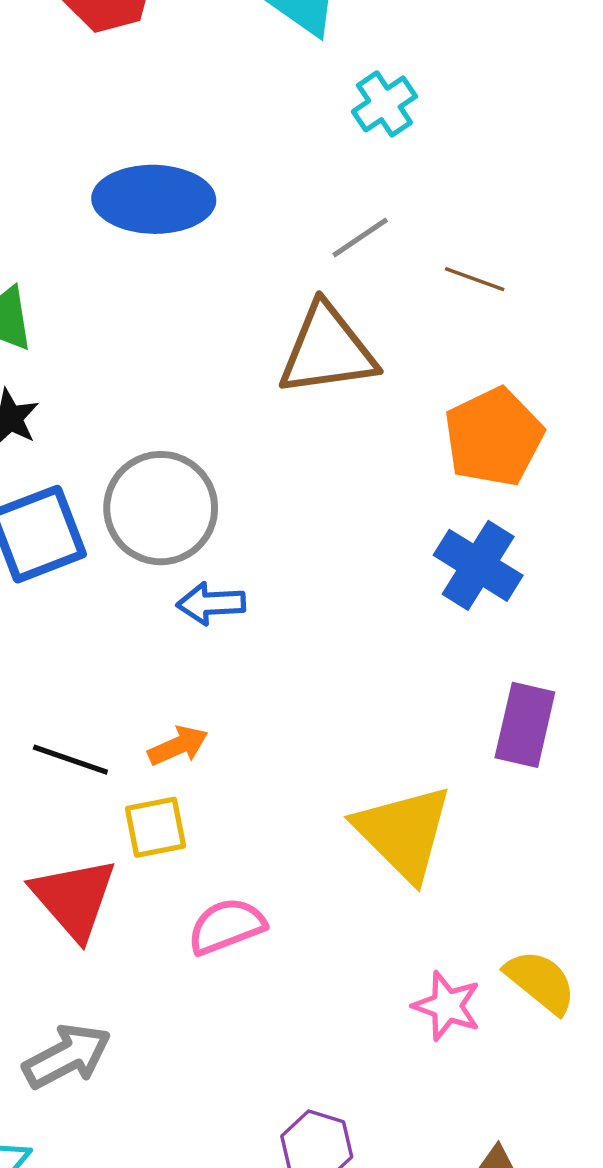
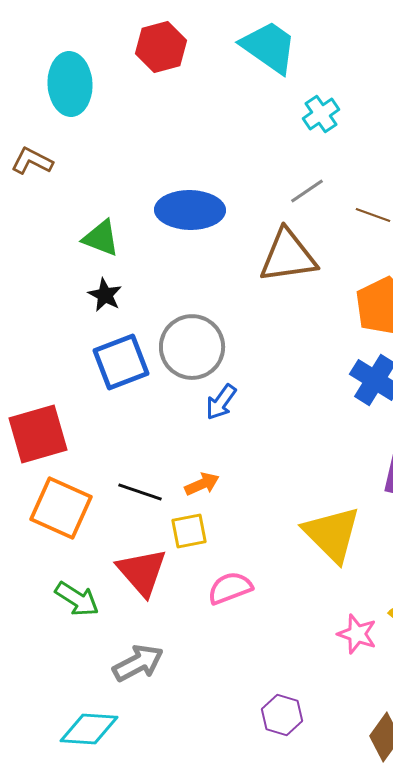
blue ellipse: (154, 199) -> (190, 210), moved
blue arrow: (211, 603) -> (221, 402), turned -51

